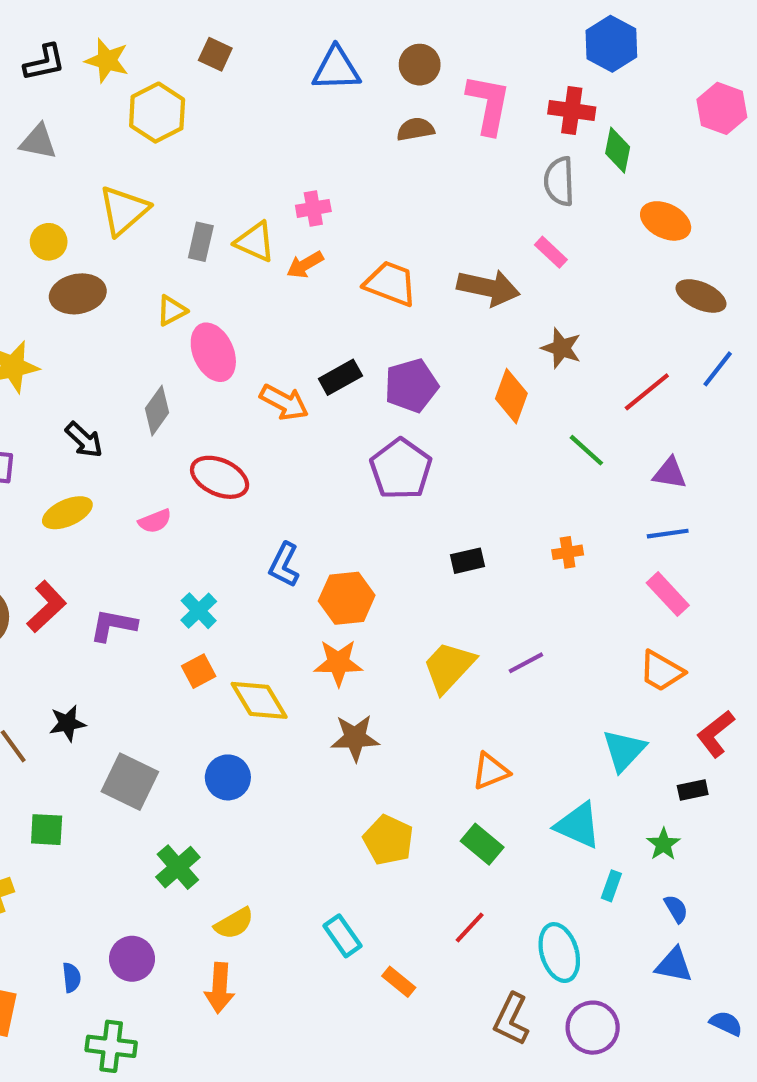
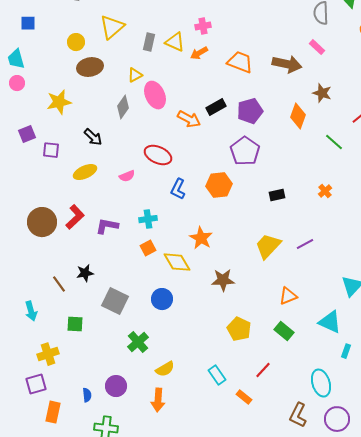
gray diamond: (157, 411) -> (123, 107), moved
orange cross: (568, 552) -> (325, 191), turned -32
blue L-shape: (284, 565) -> (178, 189), moved
orange hexagon: (347, 598) -> (219, 185), moved
cyan cross: (199, 611) -> (148, 219), turned 36
orange star: (338, 663) -> (201, 238), moved, turned 30
red line: (470, 928) -> (263, 370), moved

